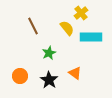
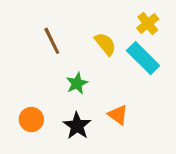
yellow cross: (81, 13) -> (148, 23), moved
cyan rectangle: (91, 37) -> (143, 58), turned 45

